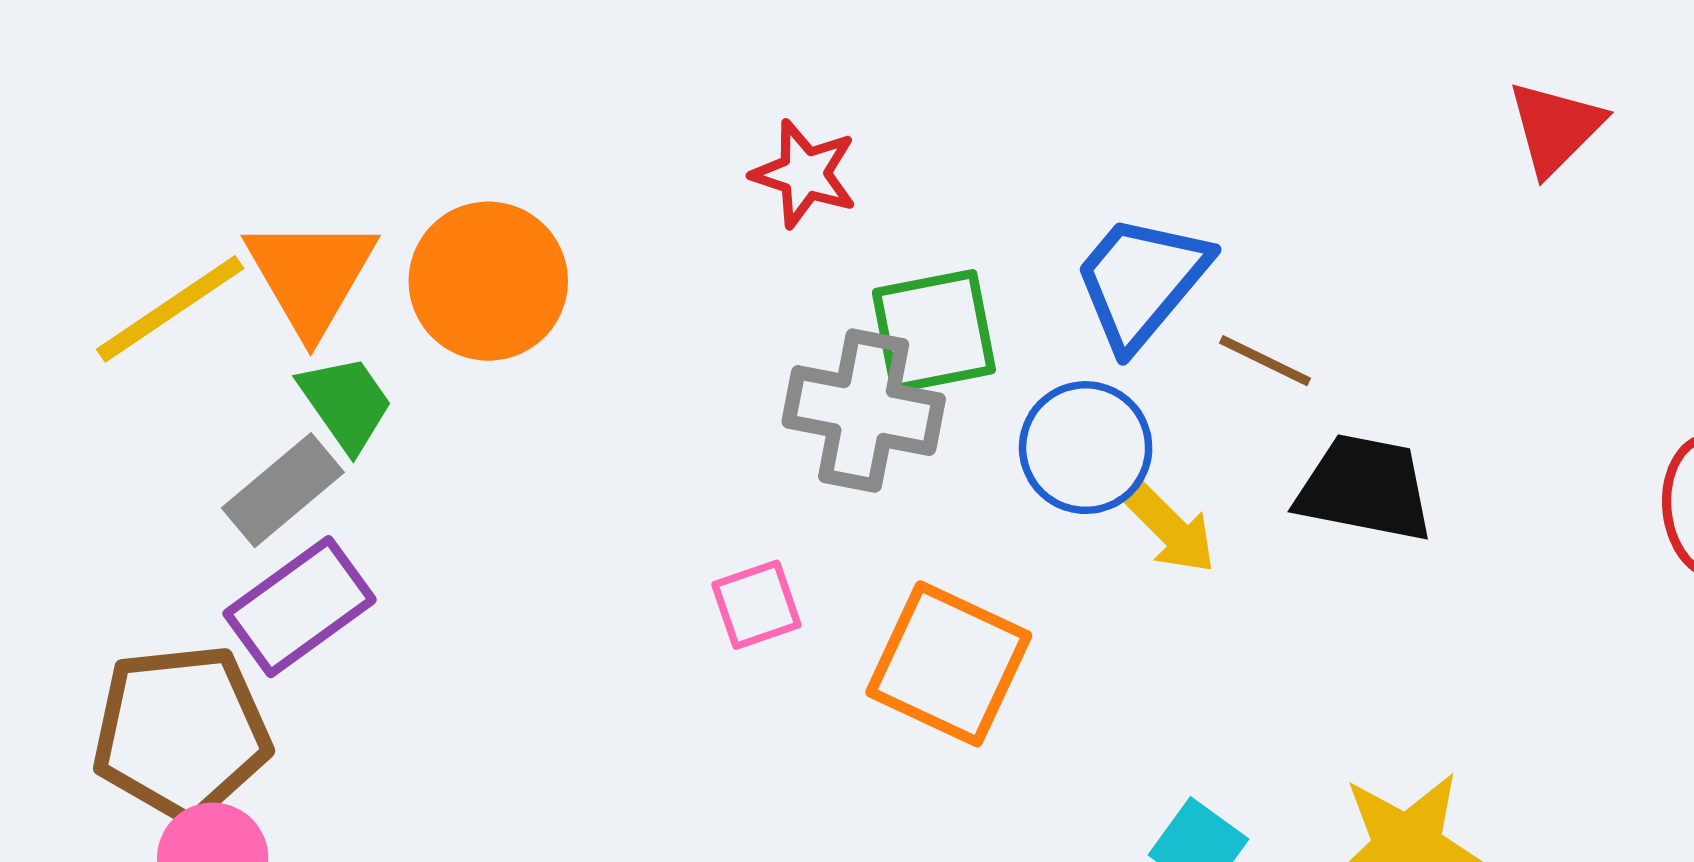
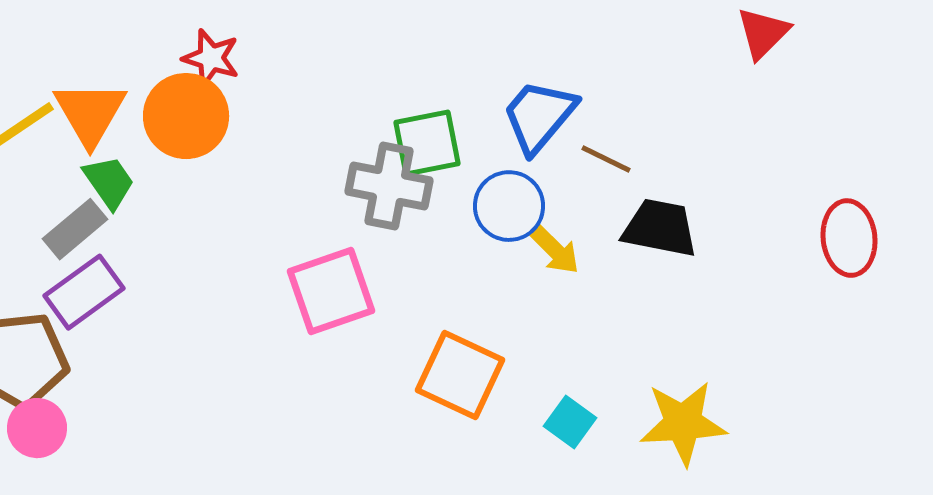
red star: (804, 174) -> (211, 58), moved
pink square: (756, 605) -> (331, 291), size x1.8
orange square: (949, 664) -> (460, 375), moved

